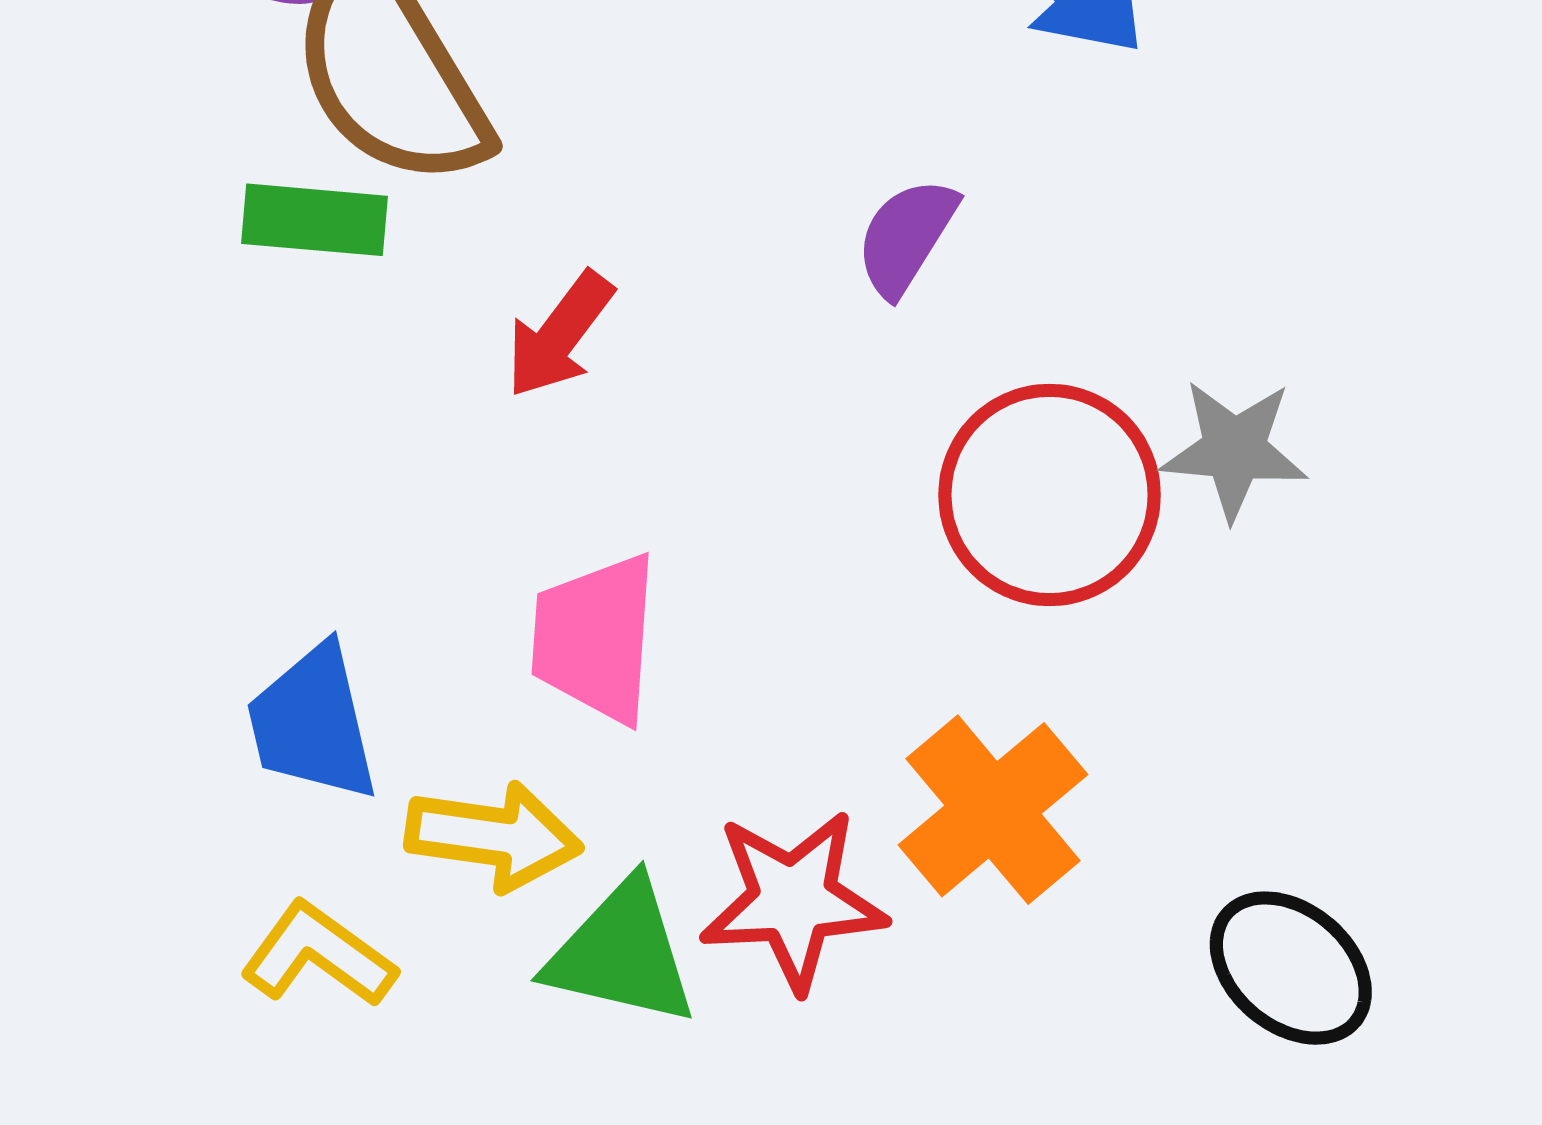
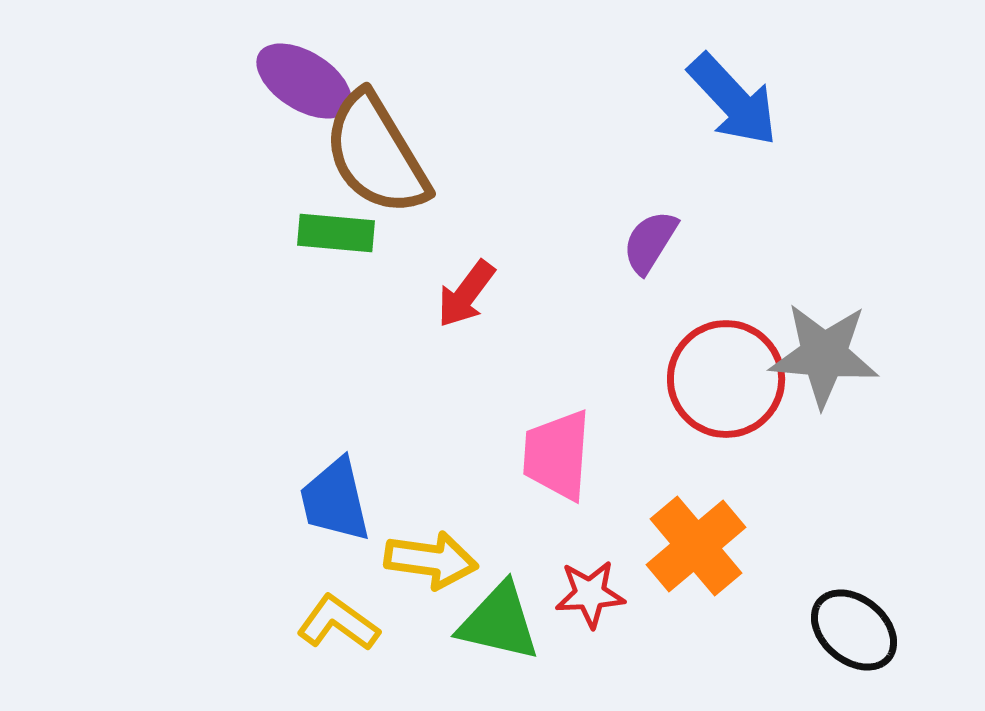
gray star: (1234, 450) -> (824, 355), size x1.4
pink trapezoid: (595, 638) -> (557, 455), moved
red star: (793, 900) -> (590, 594), size x0.7

